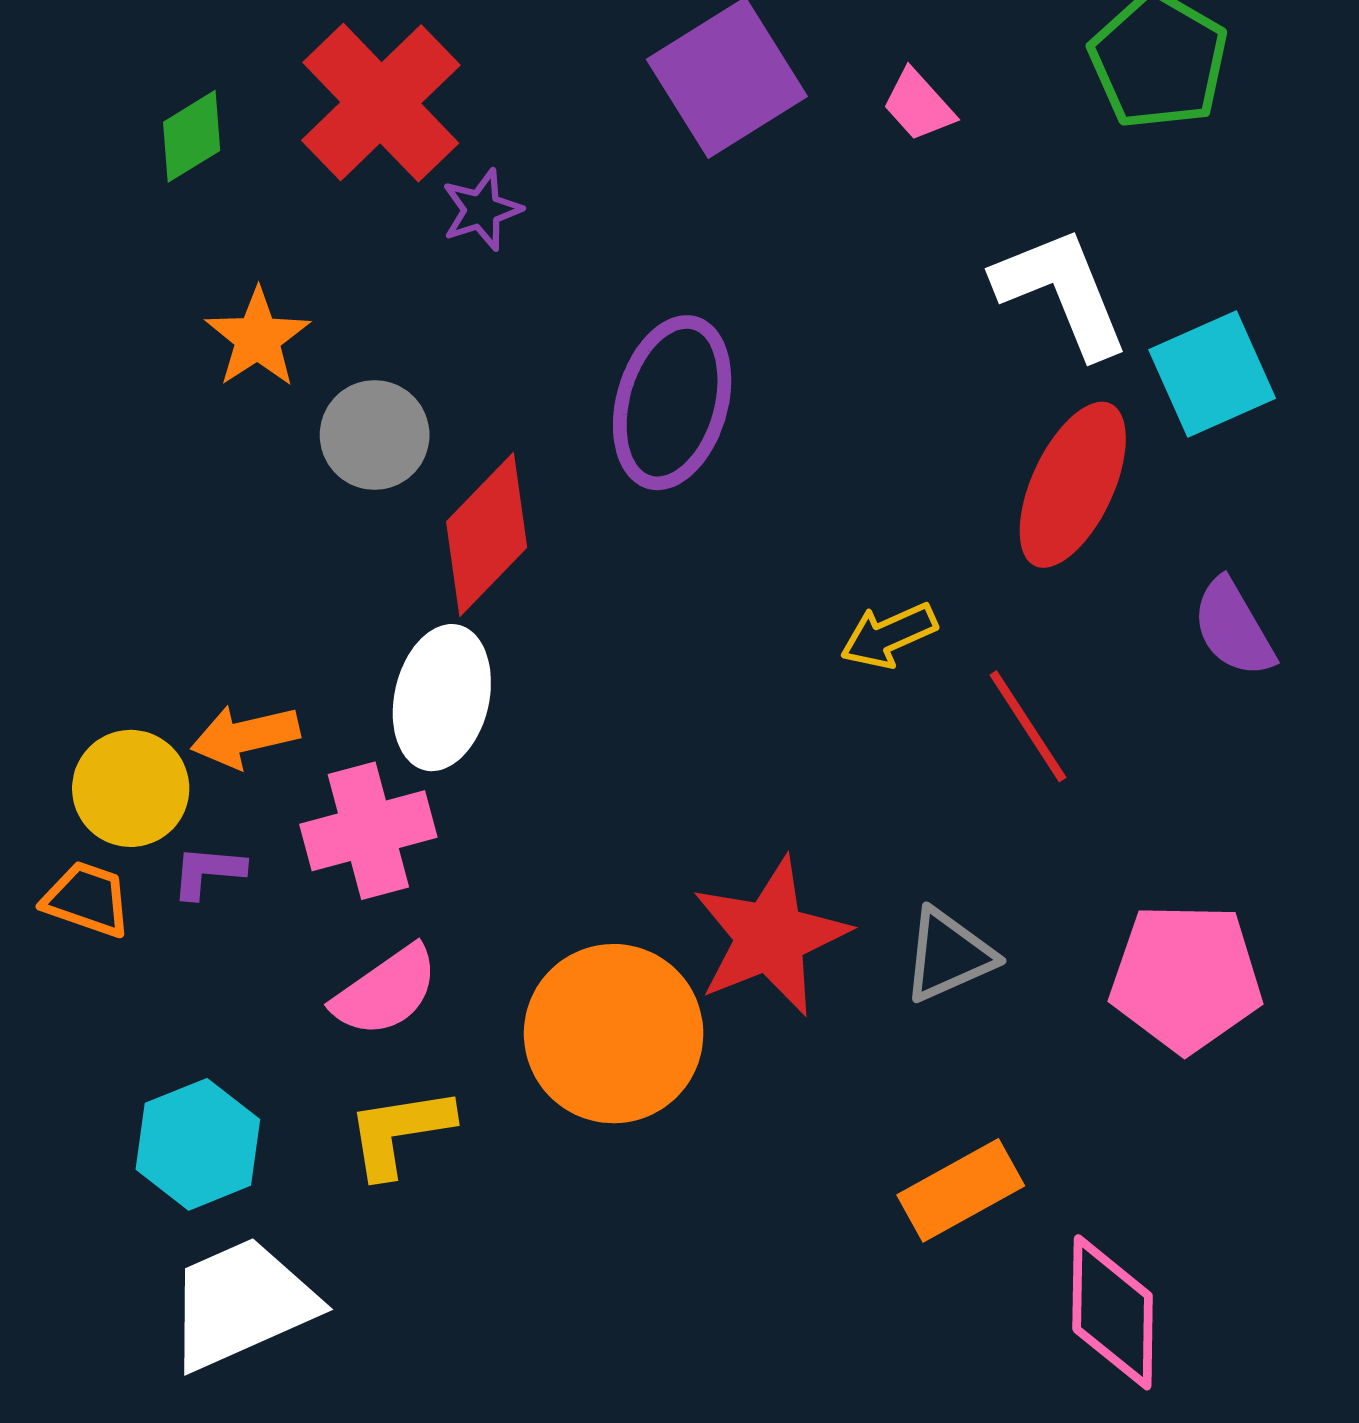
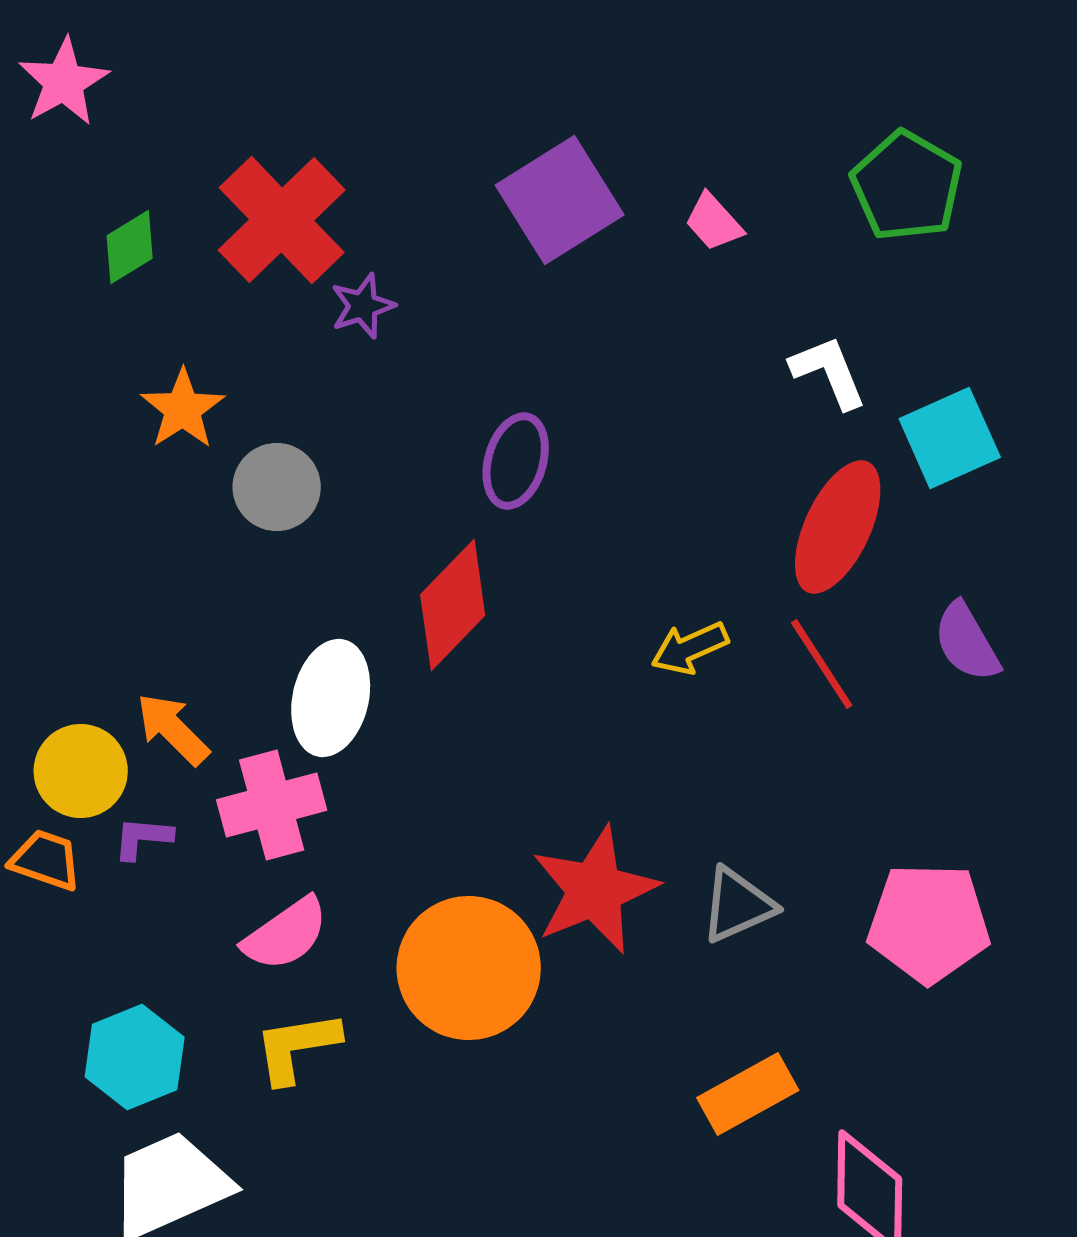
white L-shape: (1062, 292) -> (829, 372), size x0.7
purple ellipse: (672, 403) -> (516, 461), size x0.7
red diamond: (487, 535) -> (453, 605), moved
red line: (1028, 726) -> (822, 664), moved
orange arrow: (245, 736) -> (173, 729), turned 58

